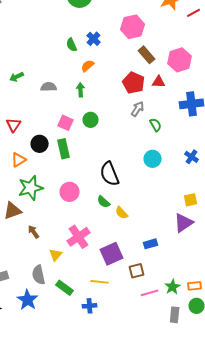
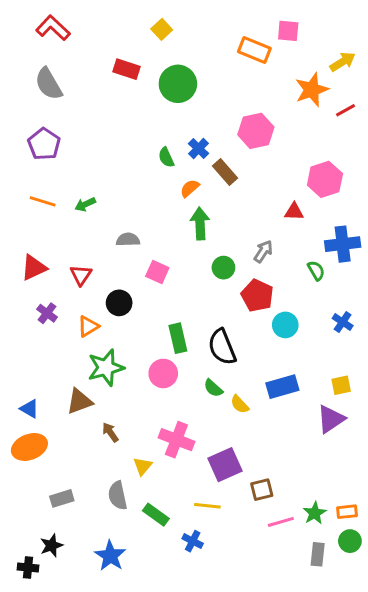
brown rectangle: (147, 55) -> (225, 172), moved
red pentagon: (134, 83) -> (257, 296), moved
gray semicircle: (49, 87) -> (128, 240), moved
green arrow: (81, 90) -> (200, 223), moved, size x1.5
green circle: (91, 120) -> (223, 268), moved
green semicircle: (156, 125) -> (316, 271), moved
green rectangle: (64, 149) -> (178, 338), moved
pink cross: (79, 237) -> (176, 440), turned -35
blue rectangle: (151, 244) -> (282, 387), moved, size x1.5
blue star: (28, 300) -> (110, 556), moved
blue cross: (90, 306) -> (193, 541), turned 32

